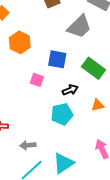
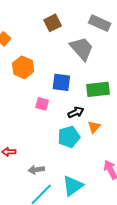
gray trapezoid: (79, 27) -> (82, 49), turned -84
green rectangle: (94, 68) -> (98, 89), turned -40
orange triangle: (98, 105) -> (94, 127), moved, turned -32

